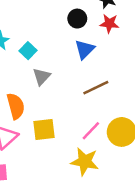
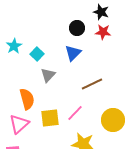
blue triangle: (85, 49) -> (73, 53), moved
pink line: (91, 131) -> (75, 113), moved

